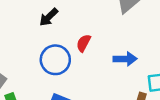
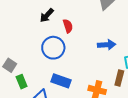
red semicircle: (84, 43) -> (68, 26), moved, turned 136

